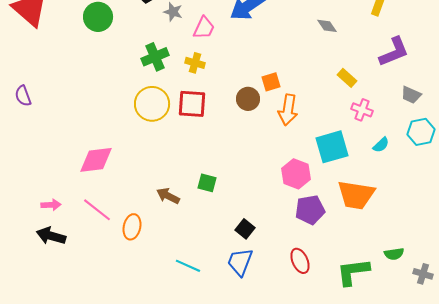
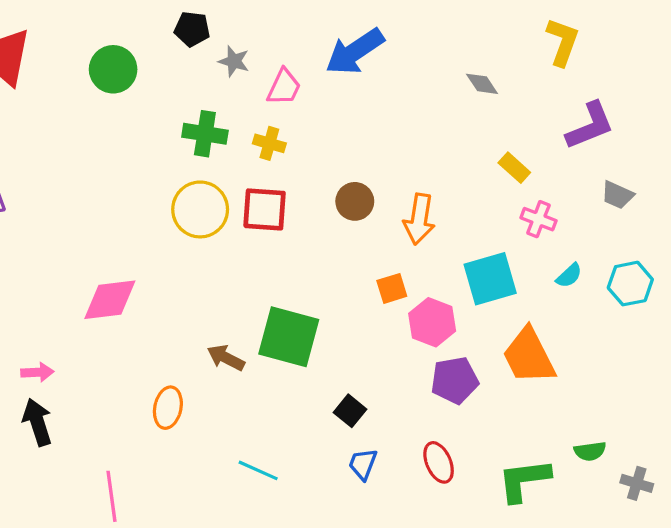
green cross: (155, 57) -> (205, 134), turned 32
orange square: (271, 82) -> (392, 288), moved
cyan hexagon: (421, 132) -> (630, 284), moved
green square: (207, 183) -> (289, 337), size x2.0
orange trapezoid: (356, 195) -> (529, 356), turned 54
pink line: (97, 210) -> (111, 496), moved, turned 44
black arrow: (51, 236) -> (37, 422), turned 56
blue trapezoid: (240, 262) -> (363, 464), moved, size x0.7

